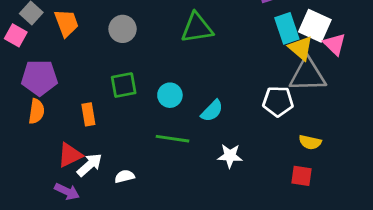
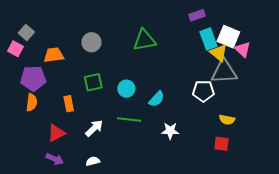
orange trapezoid: (66, 23) -> (54, 55), moved, turned -75
white arrow: (90, 165) -> (94, 128), moved
white semicircle: (125, 176) -> (93, 161), moved

